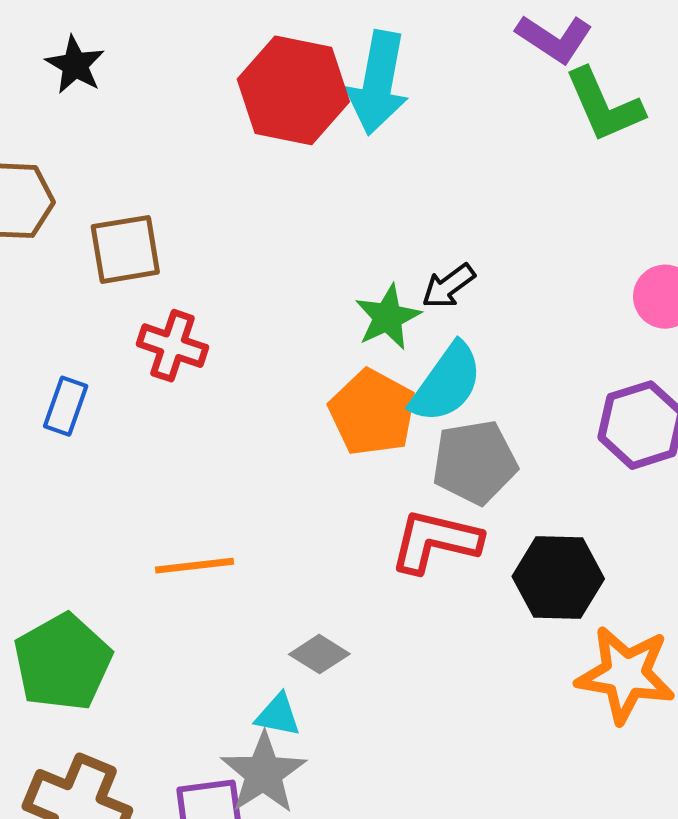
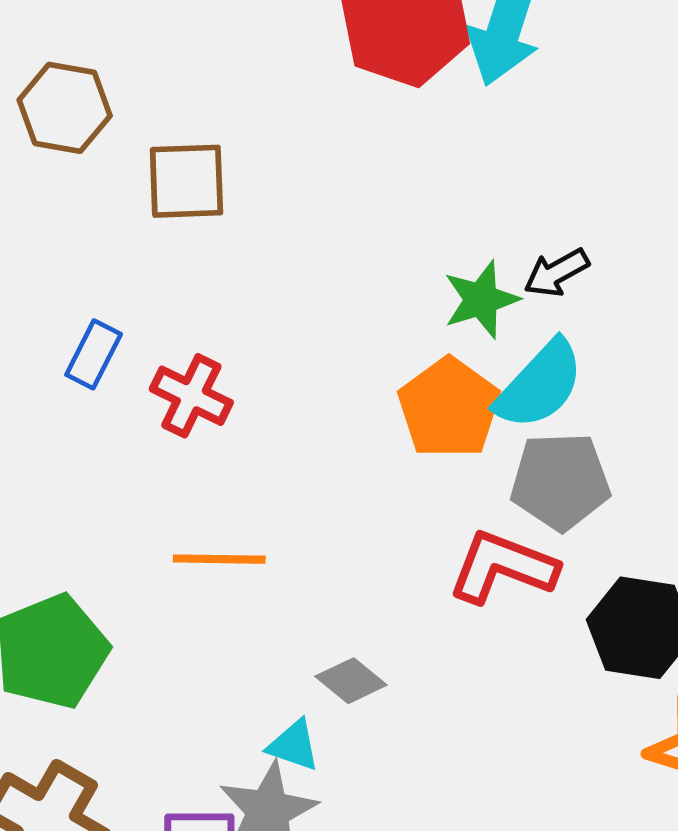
red cross: (173, 346) -> (191, 396), moved

